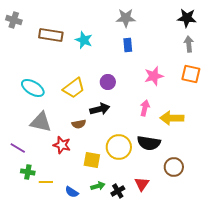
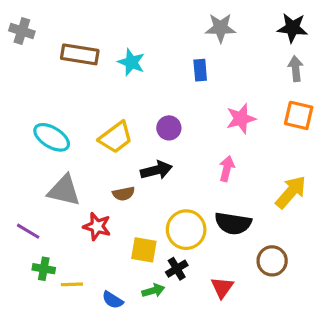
gray star: (126, 18) -> (220, 28), moved
yellow arrow: (172, 118) -> (291, 192), moved, turned 130
black cross: (118, 191) -> (177, 269), moved

